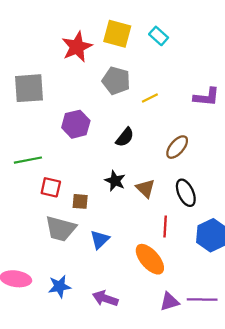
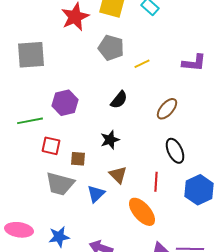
purple hexagon: (76, 124) -> (65, 103), moved
black star: (115, 181) -> (110, 140), turned 30
brown triangle: (146, 188) -> (118, 175), moved

